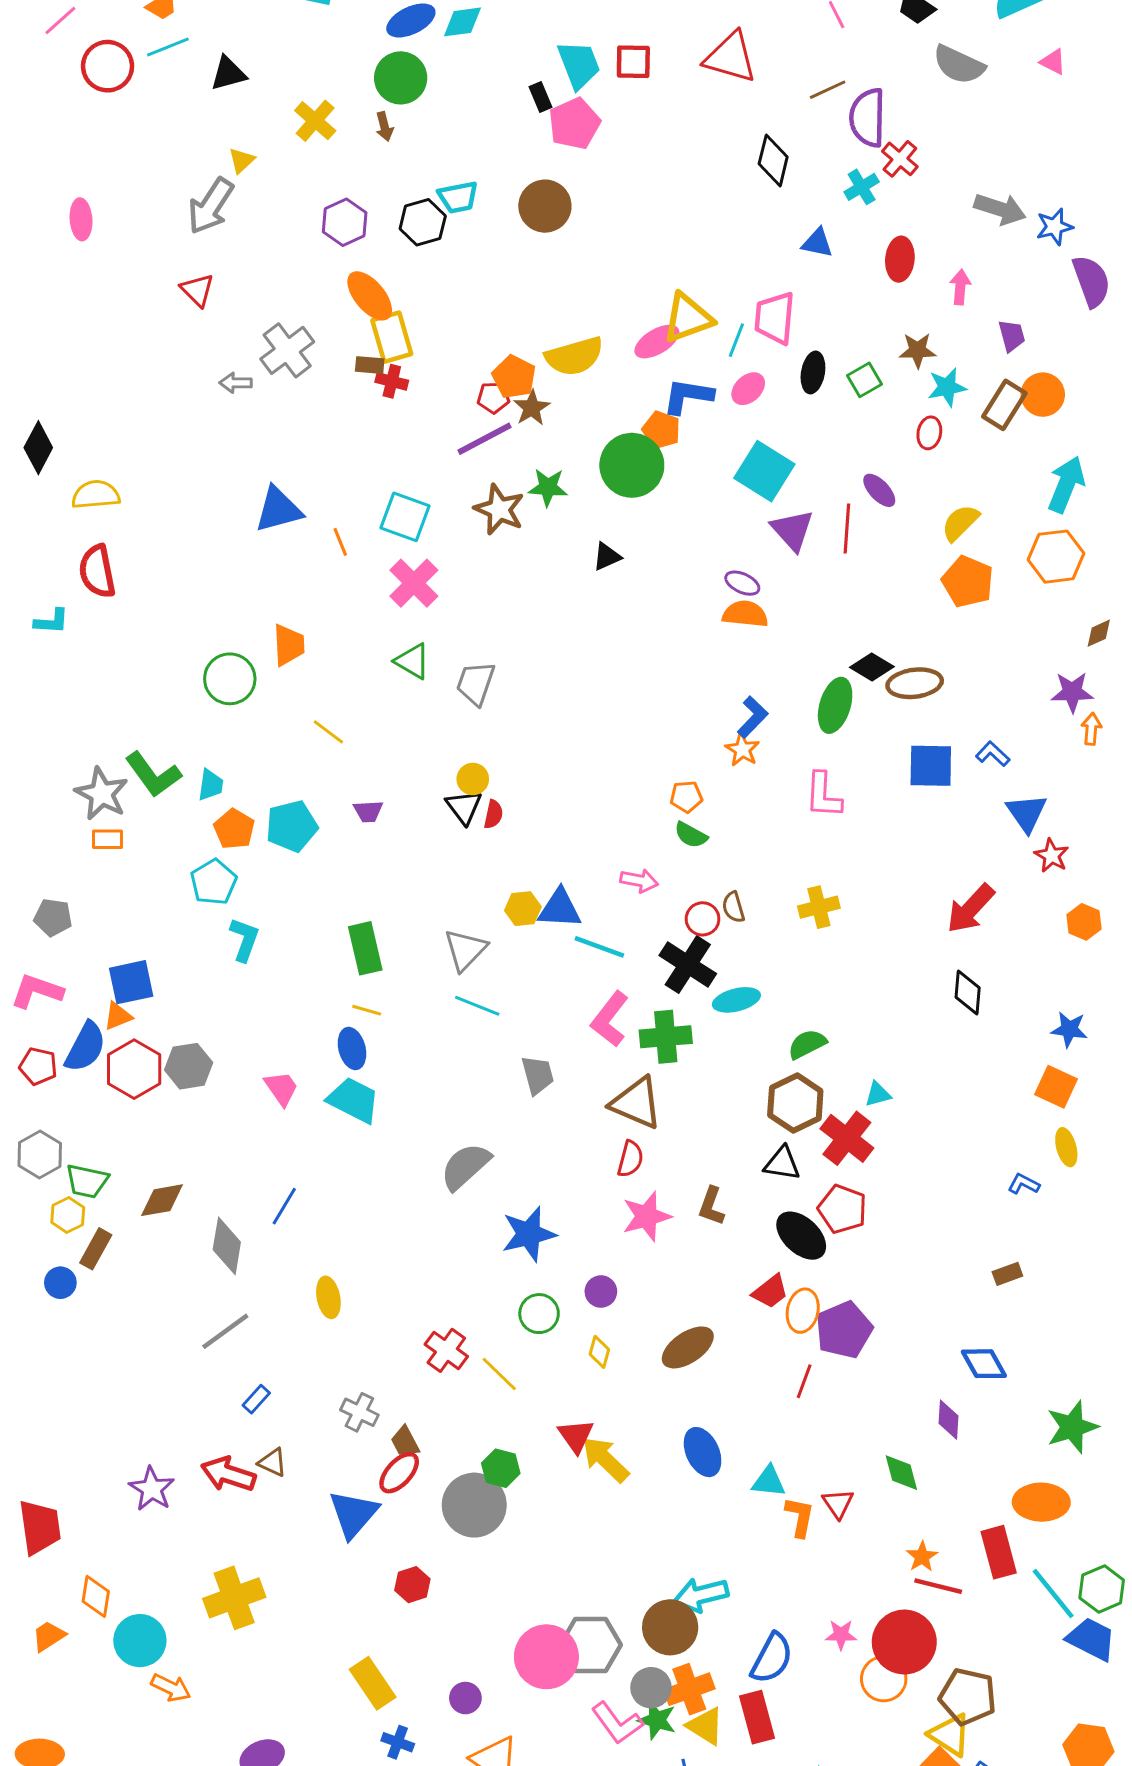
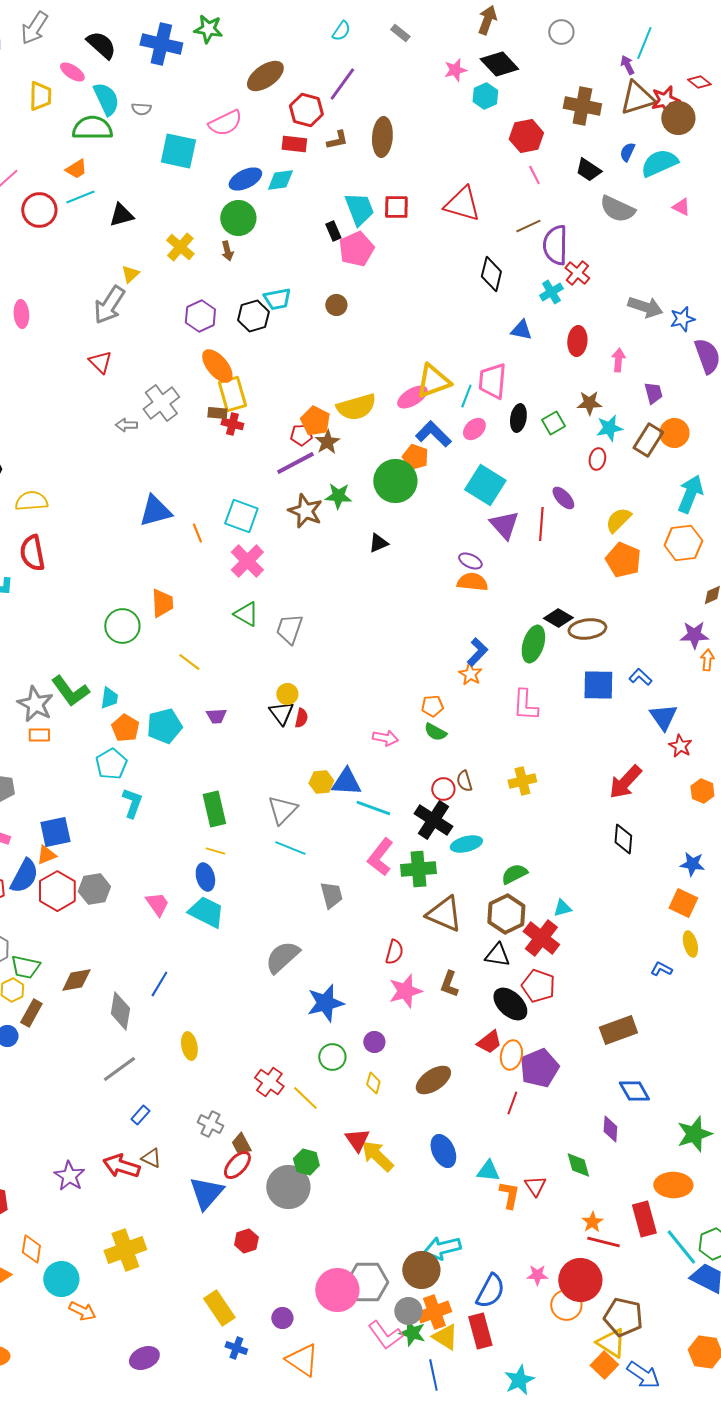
brown circle: (545, 206) -> (336, 305), size x0.6
blue L-shape: (688, 396) -> (433, 434), turned 36
pink arrow: (639, 881) -> (385, 738), moved
brown triangle: (636, 1103) -> (444, 914), moved
brown rectangle: (1007, 1274) -> (618, 1030), moved, size x1.8

